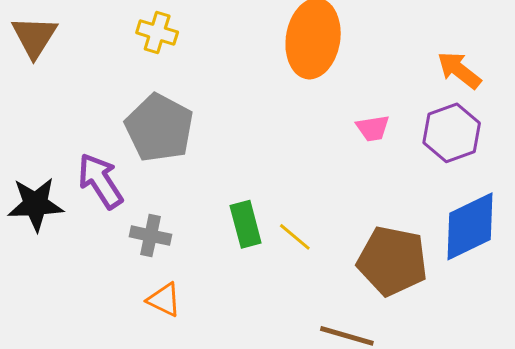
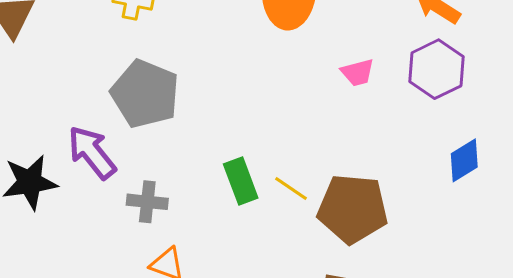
blue diamond: (470, 226) -> (464, 160), size x0.6
brown pentagon: (392, 261) -> (353, 209), moved

